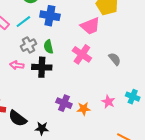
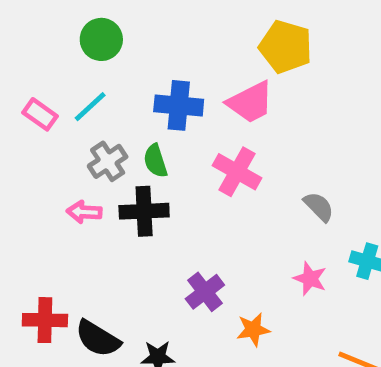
blue cross: (50, 16) -> (179, 105), moved
gray semicircle: (115, 59) -> (319, 207), moved
purple cross: (64, 103) -> (205, 292), turned 35
orange star: (84, 109) -> (253, 330), moved

